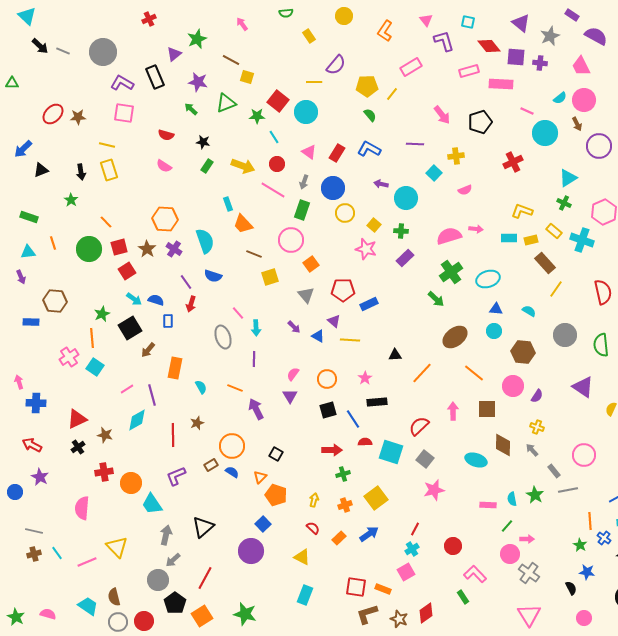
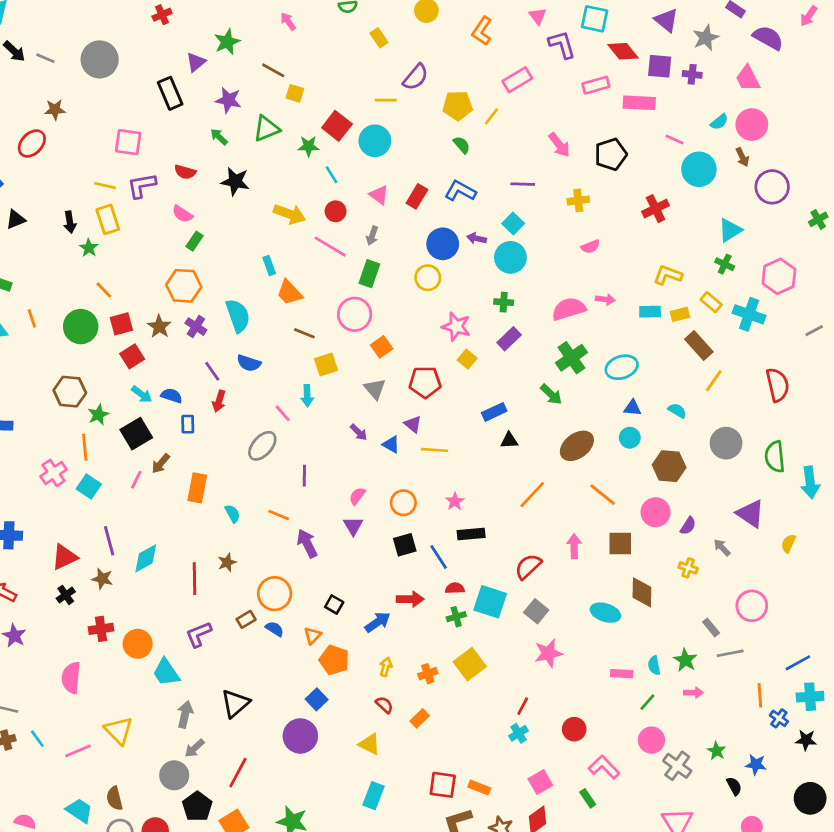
cyan square: (468, 22) -> (595, 19), size x1.5
purple L-shape: (122, 83) -> (142, 186), moved, turned -40
brown star: (78, 117) -> (55, 110), moved
black star: (203, 142) -> (235, 181), size x1.5
green rectangle: (207, 166) -> (195, 241), moved
cyan square: (434, 173) -> (513, 223), moved
blue circle: (333, 188) -> (443, 244), moved
green star: (71, 200) -> (89, 248), moved
yellow square: (374, 225) -> (467, 359), moved
brown hexagon: (55, 301) -> (70, 392), moved
blue rectangle: (369, 304) -> (494, 412), moved
cyan arrow: (256, 328) -> (307, 396), moved
gray ellipse: (223, 337) -> (262, 446), turned 60
black triangle: (395, 355) -> (509, 440), moved
pink line: (127, 389) -> (136, 480), moved, turned -32
purple line: (152, 395) -> (109, 541), moved
gray arrow: (532, 450) -> (722, 548), moved
green cross: (343, 474) -> (456, 617), moved
blue arrow: (369, 534) -> (378, 622), moved
pink arrow: (527, 539) -> (693, 693), moved
green star: (580, 545) -> (717, 751), moved
pink square: (406, 572) -> (540, 782), moved

